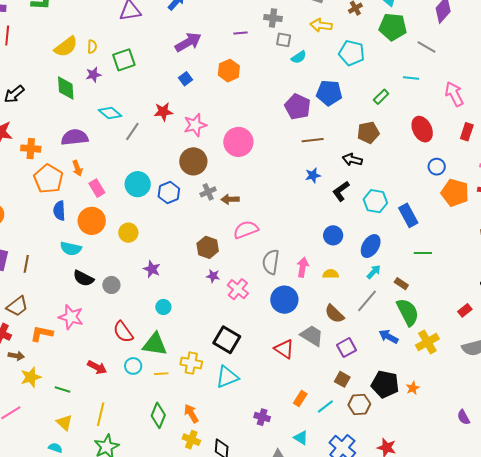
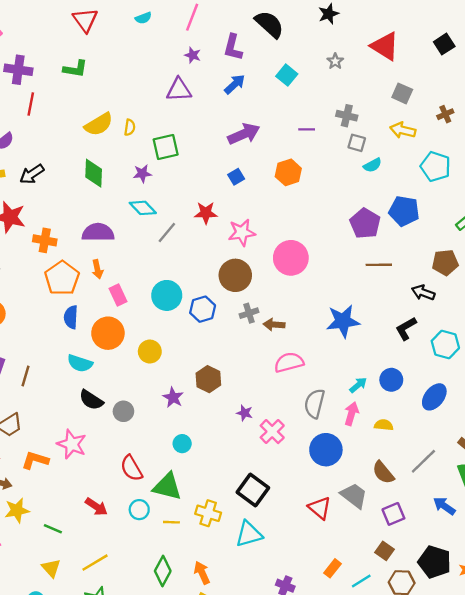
purple star: (93, 75) -> (142, 174), moved
blue star: (313, 175) -> (343, 321), moved, size x1.8
brown hexagon: (208, 247) -> (208, 379), moved
cyan arrow: (374, 272) -> (358, 385), moved
yellow line: (101, 414) -> (95, 563), turned 40

